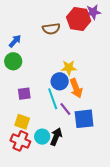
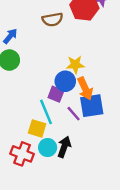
purple square: (24, 94) -> (56, 94), moved, turned 32
cyan line: (53, 99) -> (46, 112), moved
blue square: (84, 119) -> (92, 106), moved
yellow square: (22, 122) -> (37, 128), moved

